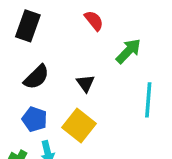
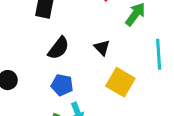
yellow square: (79, 126) -> (120, 82), moved

